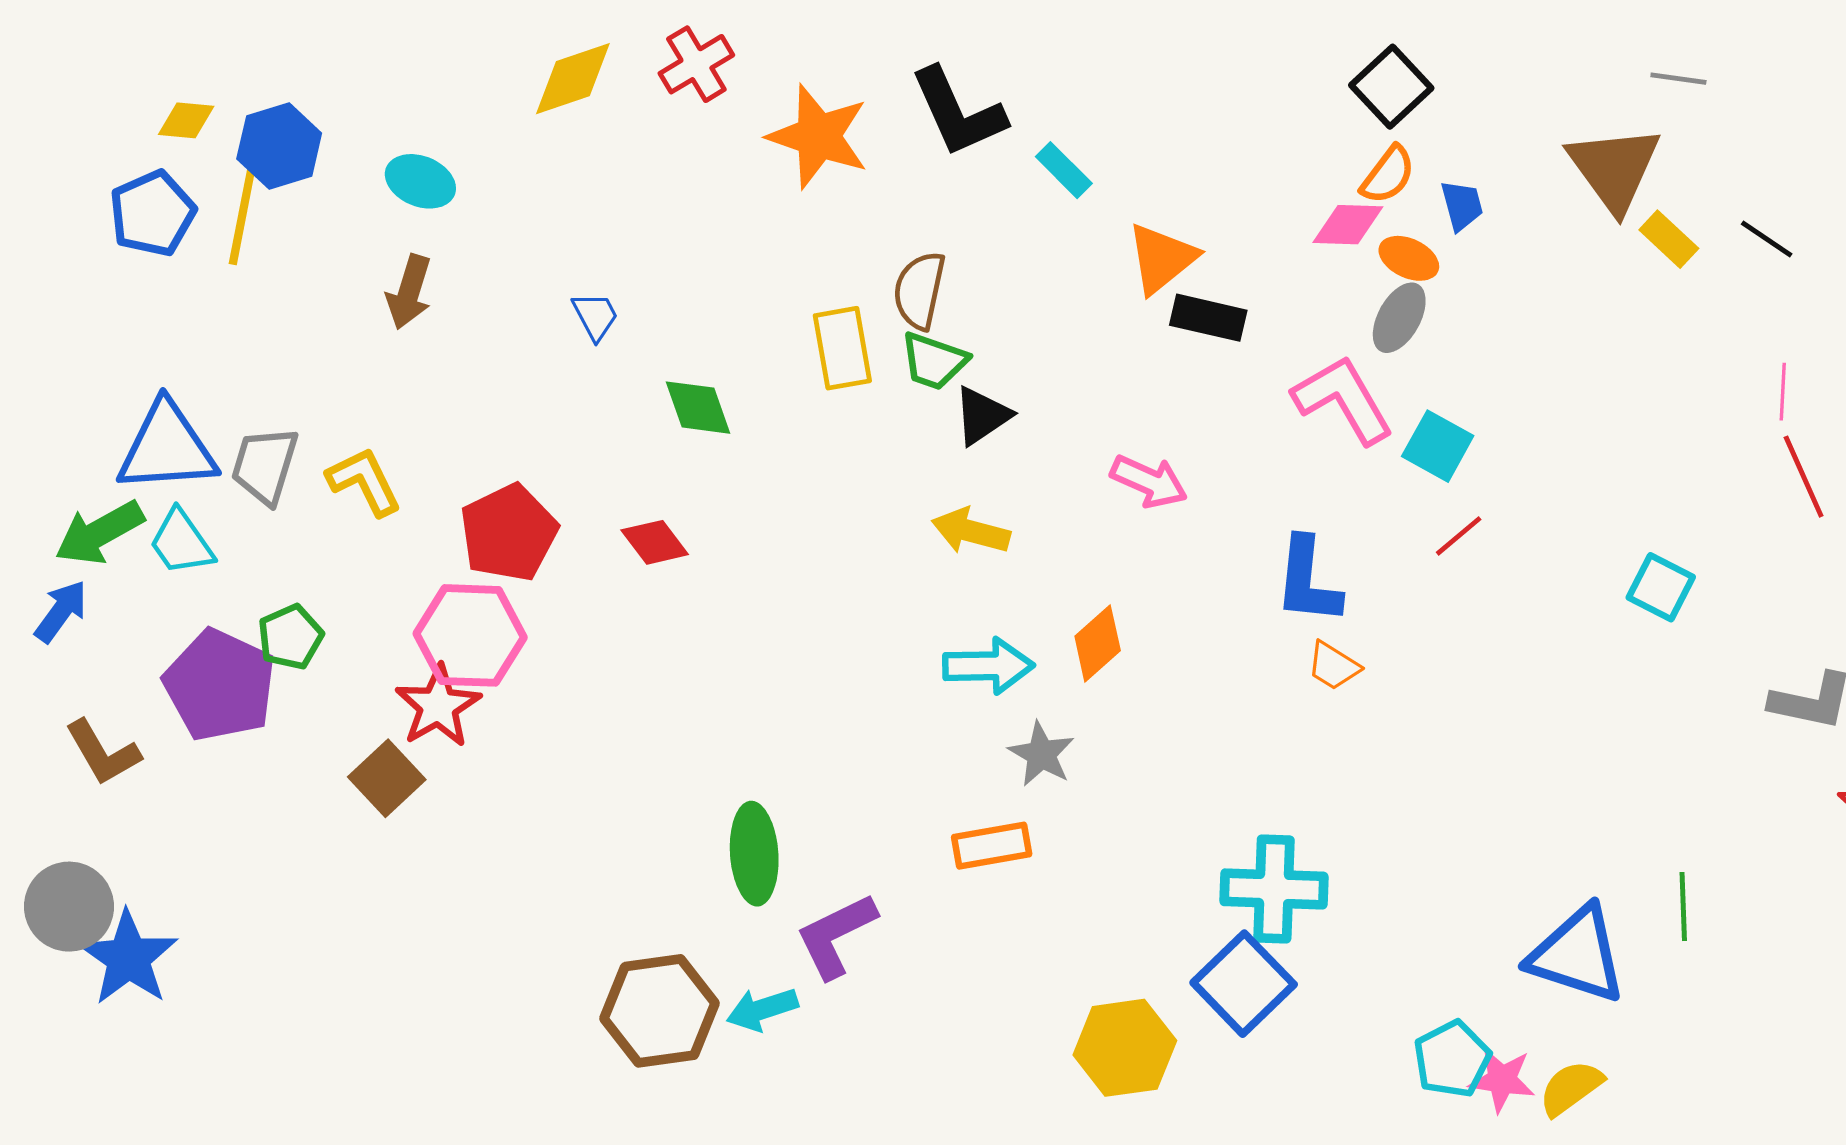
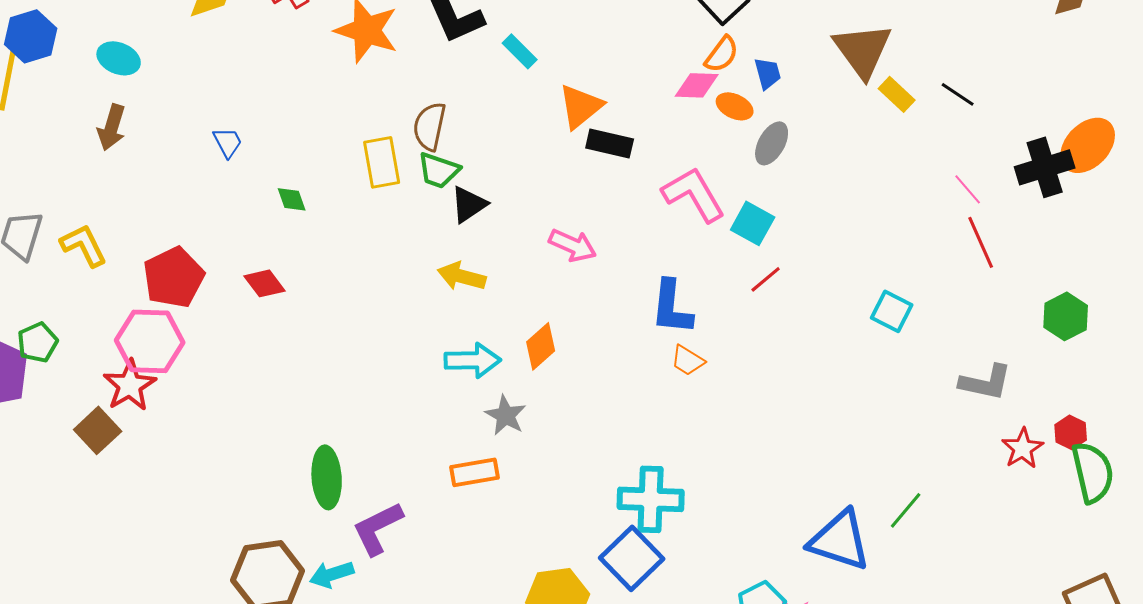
gray ellipse: (1399, 318) -> (772, 143), moved
pink line: (1783, 392) -> (968, 189), turned -44
green diamond: (698, 408) -> (292, 199), size x0.7
green line: (1683, 907) -> (906, 510), turned 42

